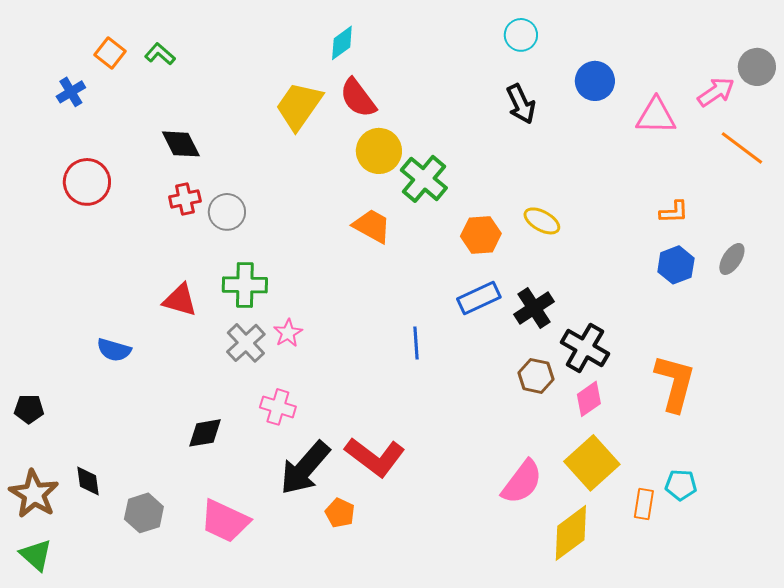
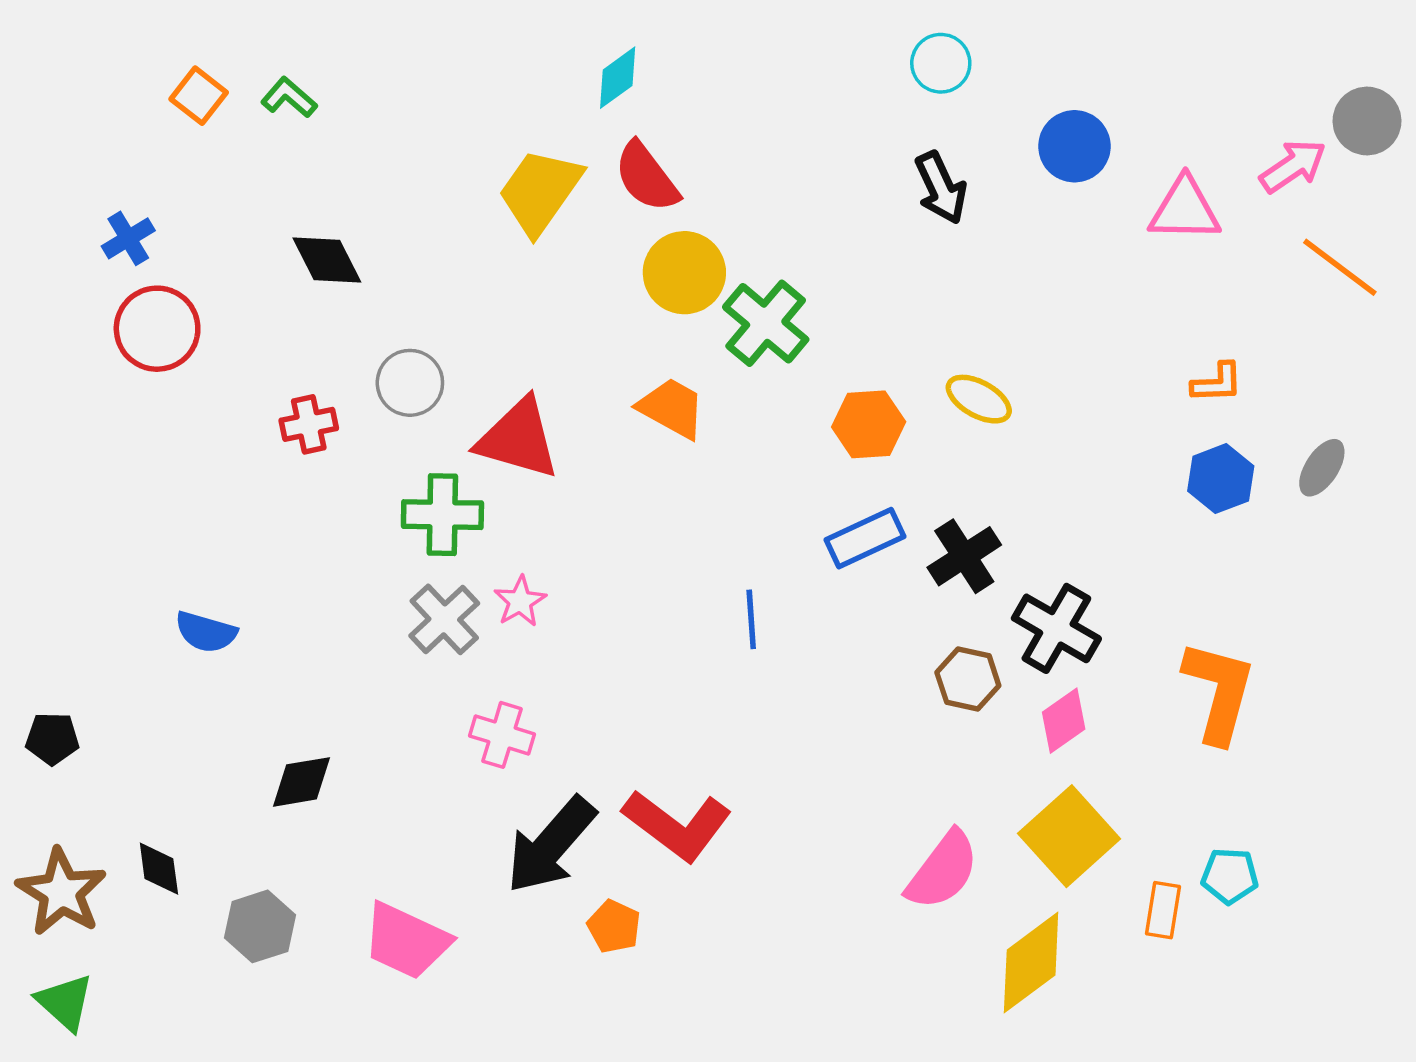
blue cross: (71, 92) -> (128, 238), moved
red cross: (185, 199) -> (309, 424), moved
red triangle: (180, 300) -> (518, 439), moved, size x1.4
black diamond: (205, 433) -> (302, 782), moved

